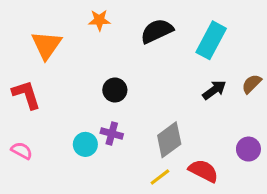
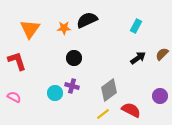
orange star: (99, 20) -> (64, 28), moved
black semicircle: (157, 31) -> (87, 20), moved
cyan rectangle: (211, 40) -> (136, 26), size x0.6

